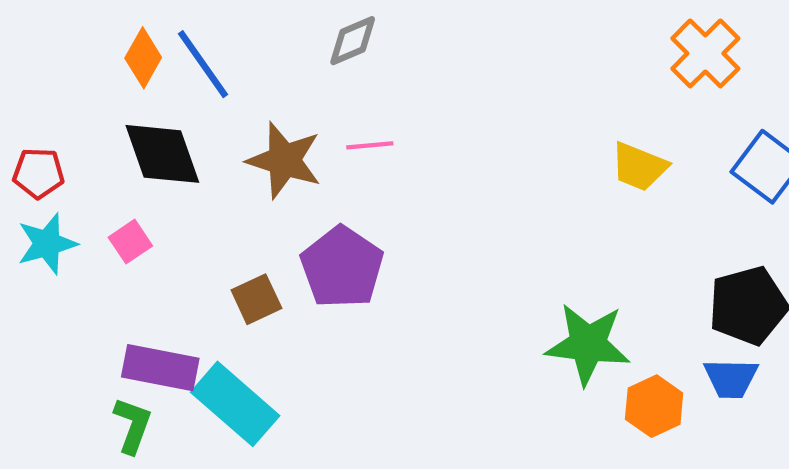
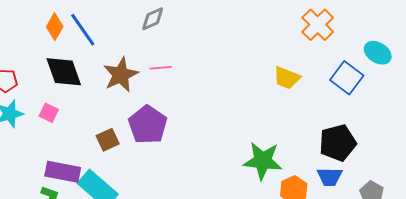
brown star: (284, 160) -> (121, 75), turned 30
pink square: (130, 242) -> (49, 113), turned -30

